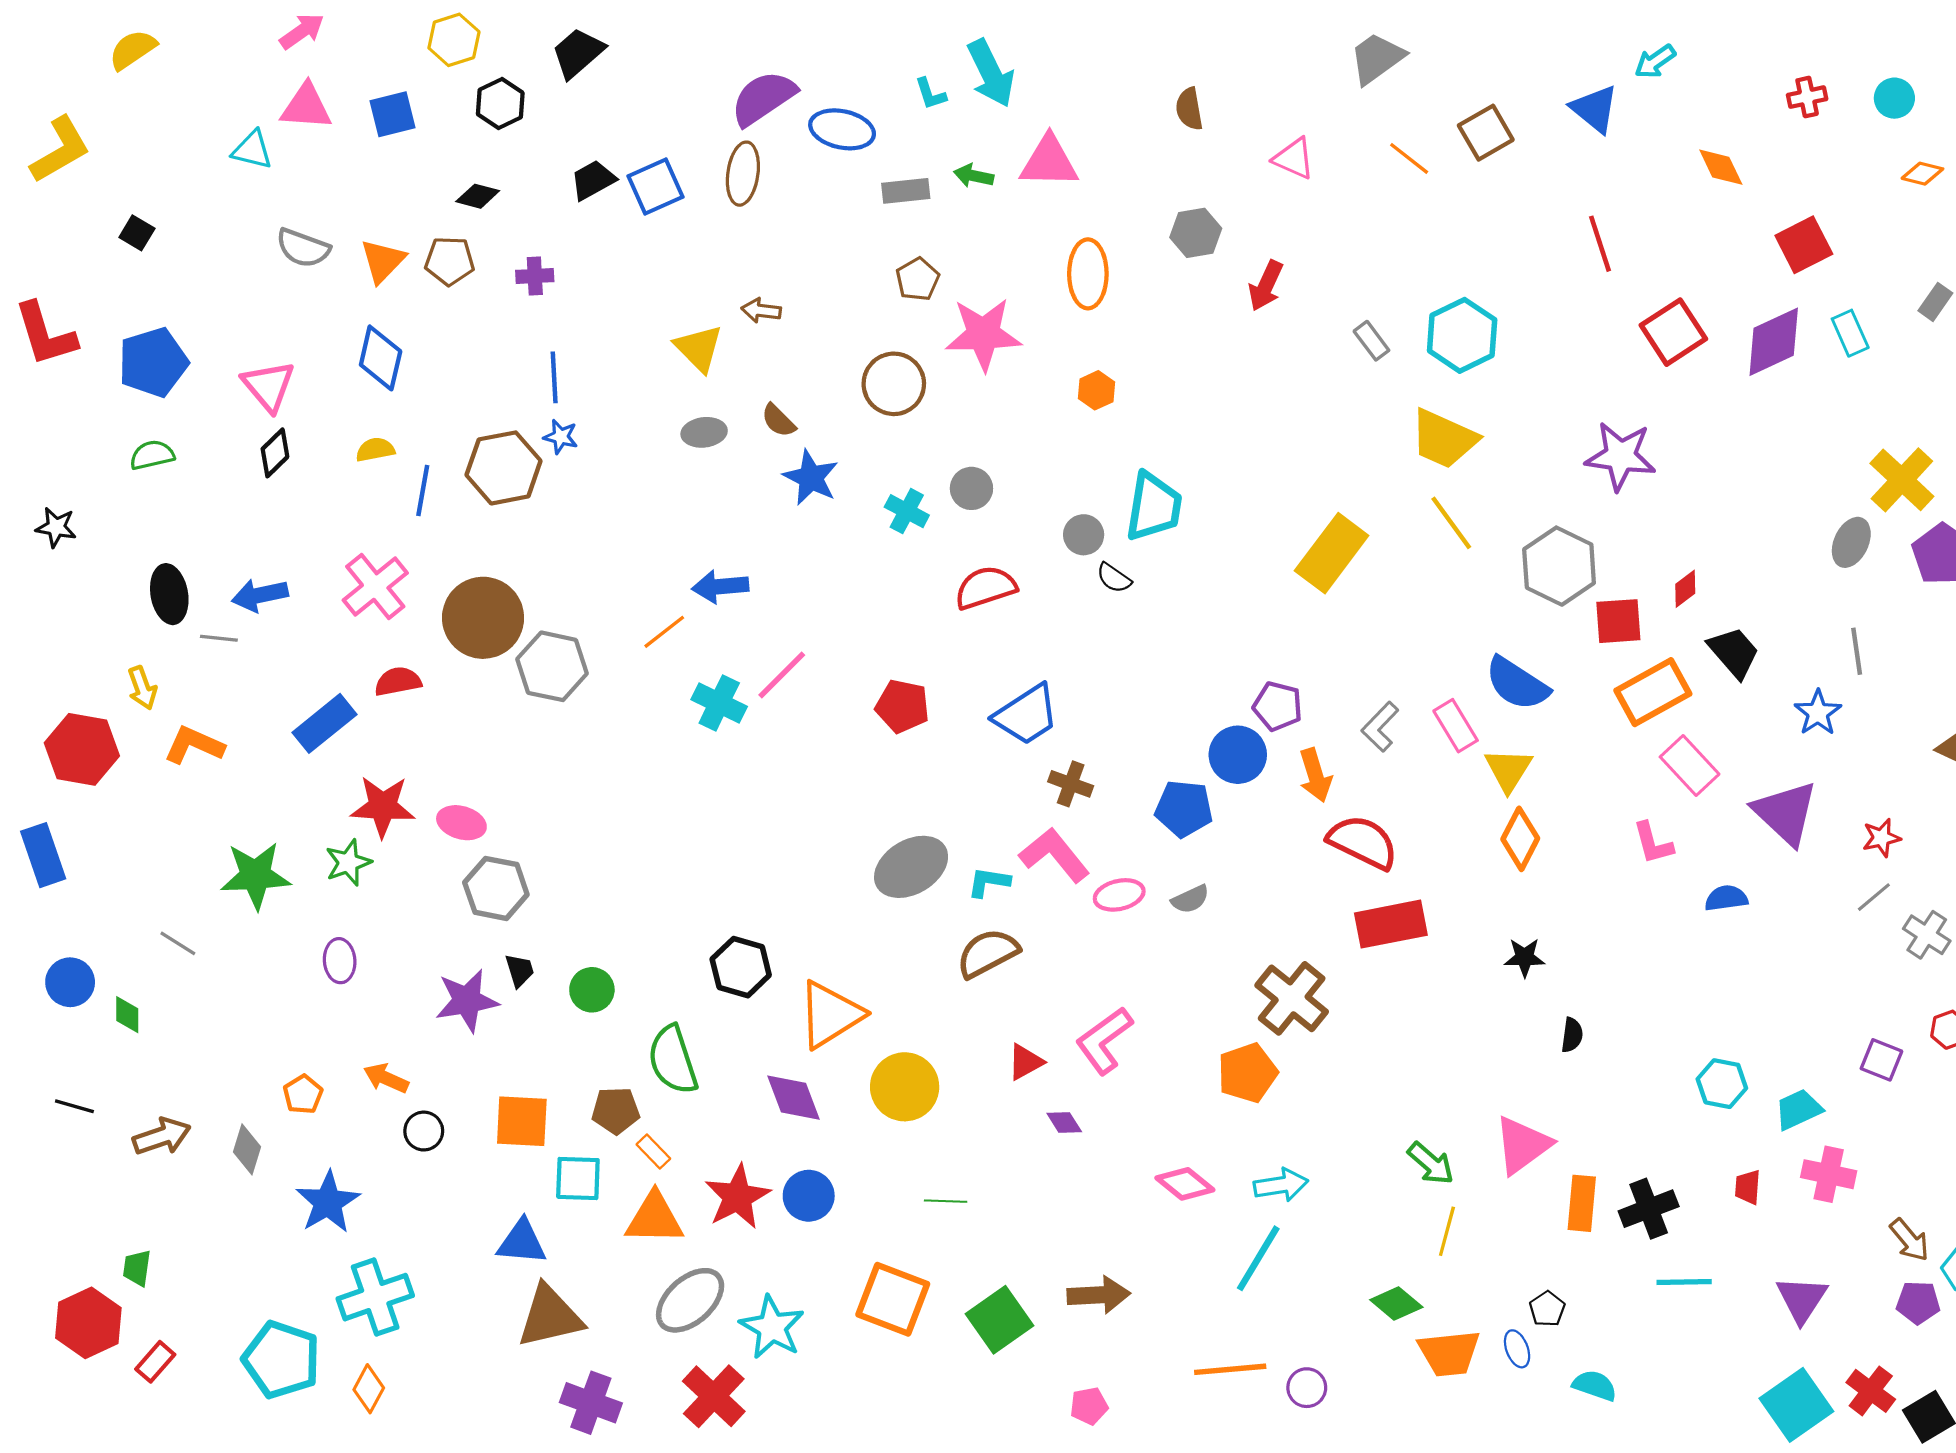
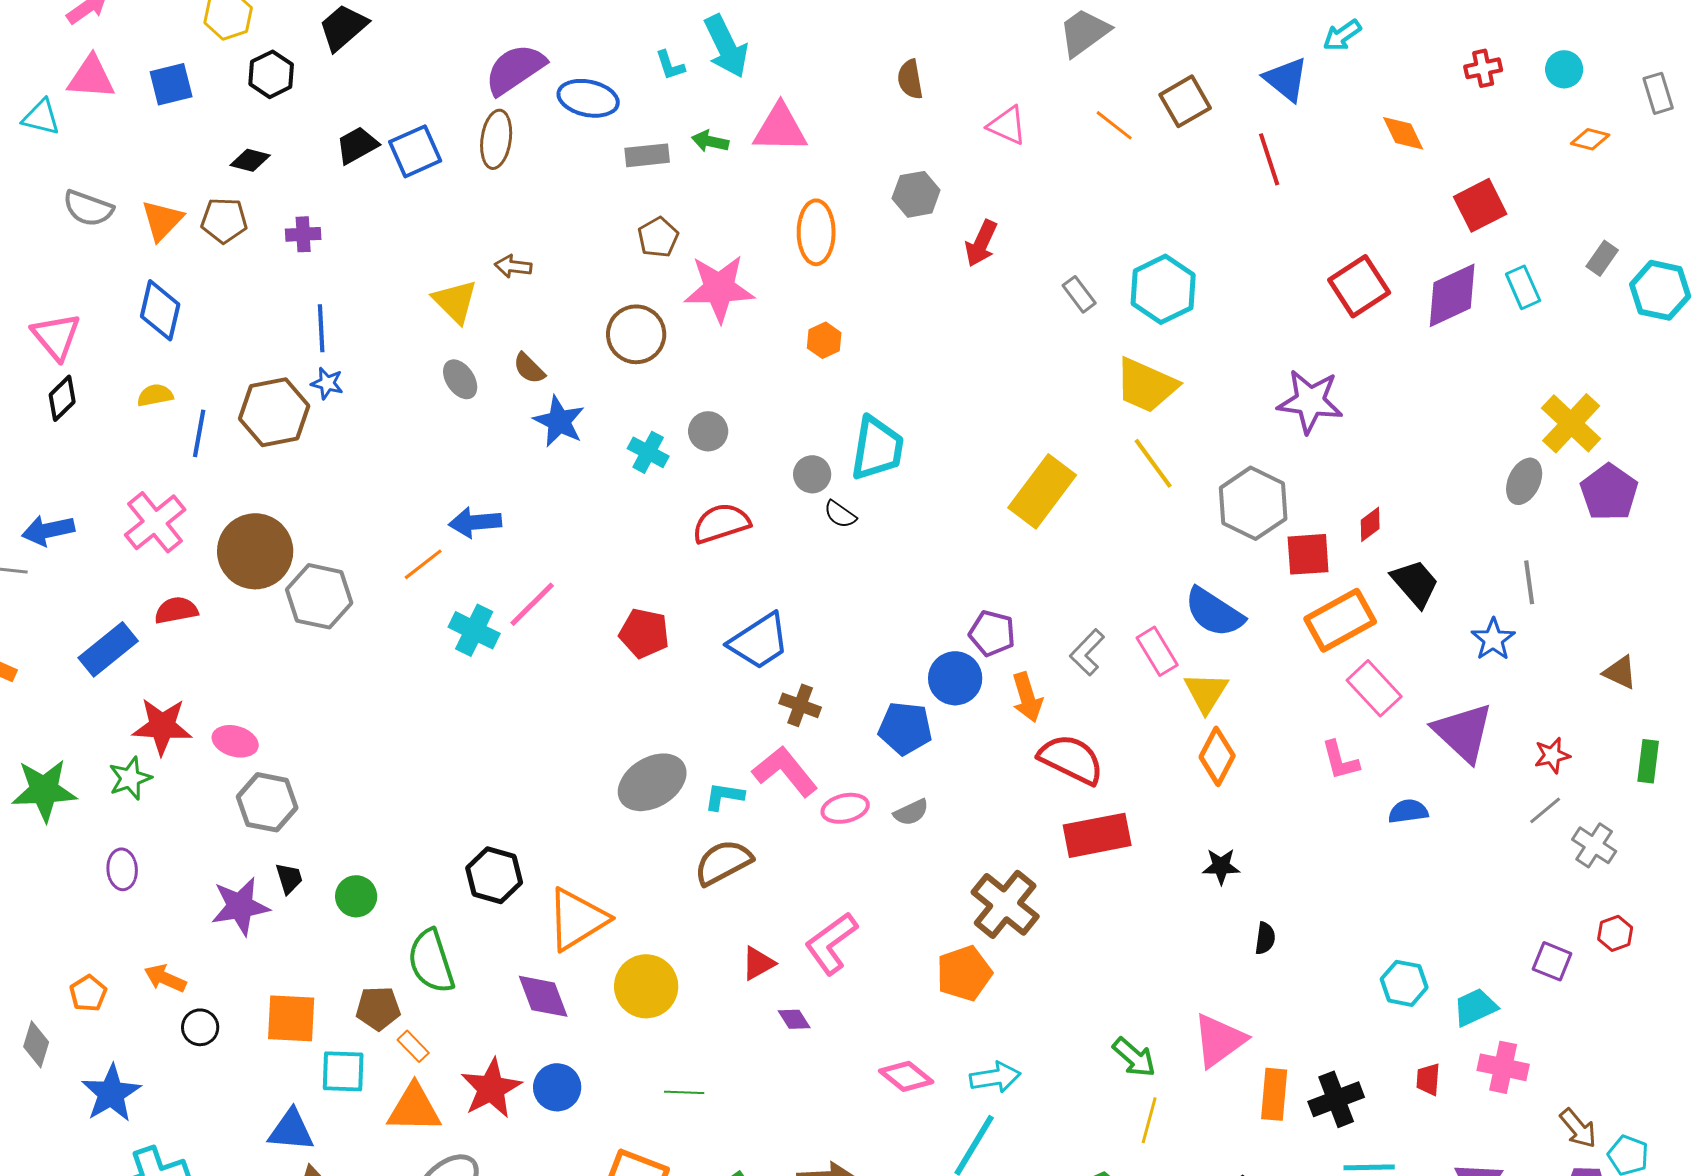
red line: (1600, 244) -> (1269, 159), moved
gray ellipse: (704, 432) -> (460, 379), turned 63

